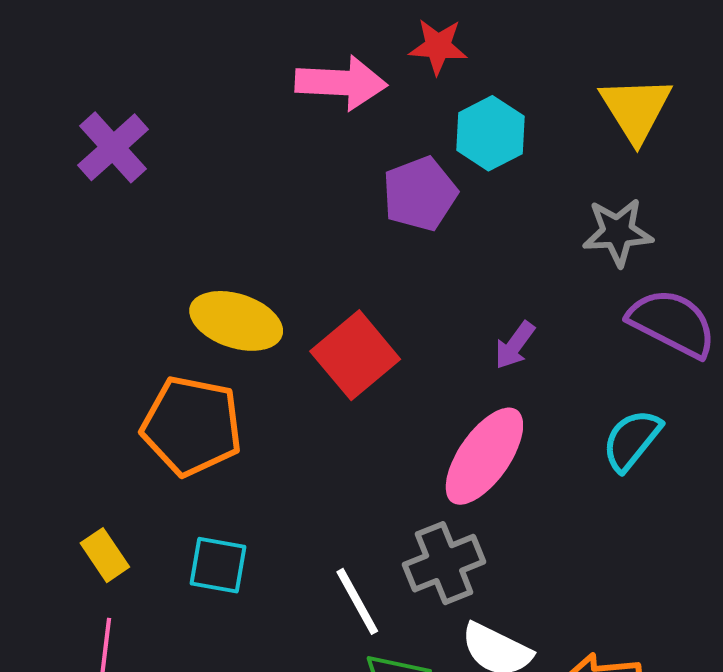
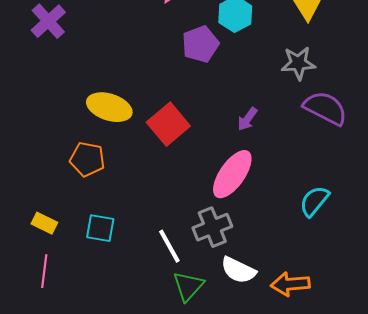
orange pentagon: (192, 426) -> (87, 159), size x0.7
cyan semicircle: (632, 440) -> (314, 201), moved
yellow rectangle: (105, 555) -> (44, 223), turned -30

